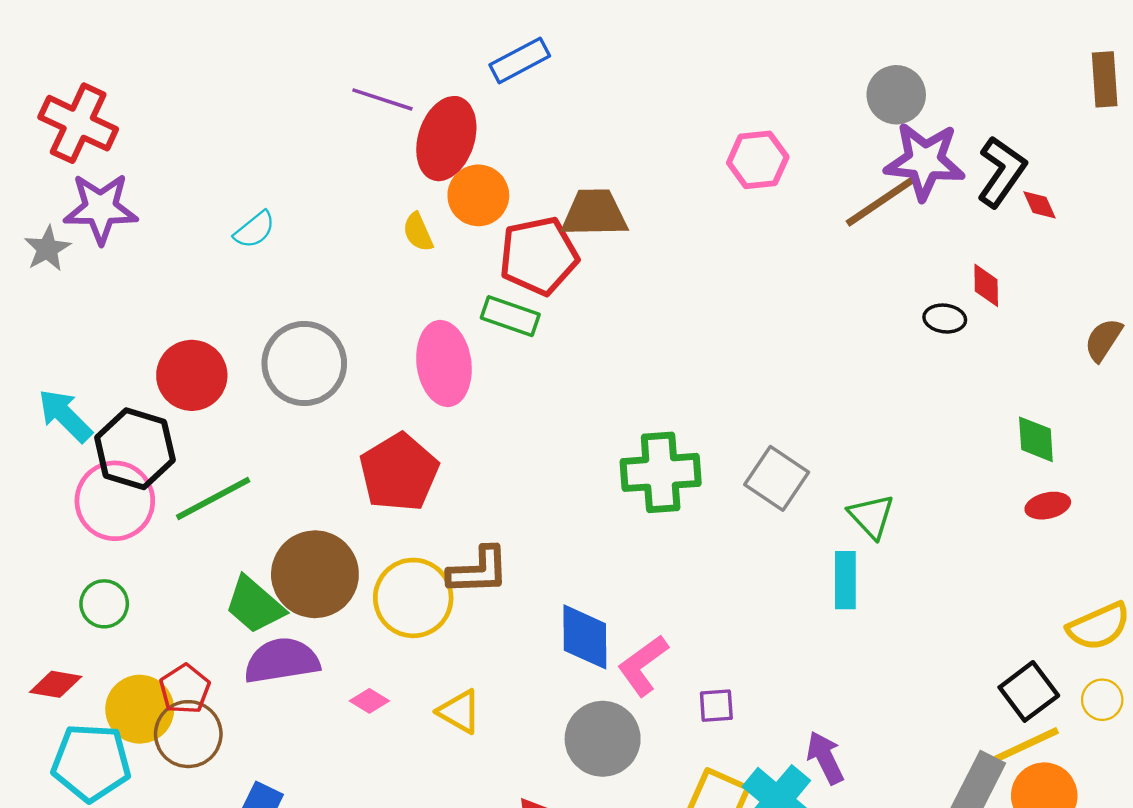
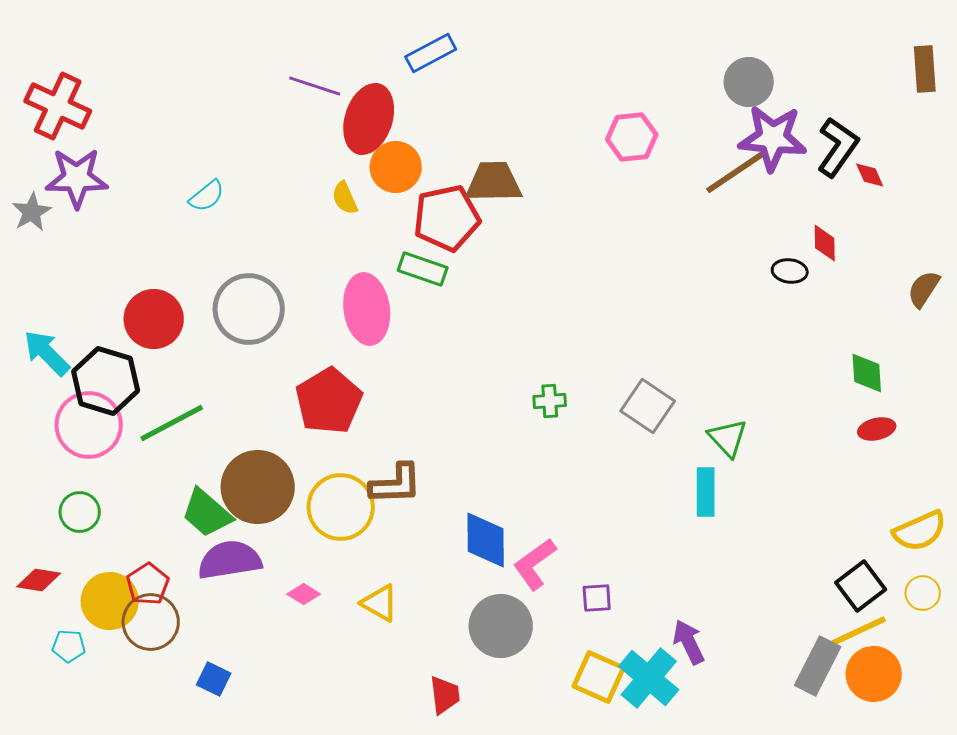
green cross: (661, 472) -> (550, 401), size x0.5
cyan pentagon: (91, 762) -> (69, 646), size x0.5

